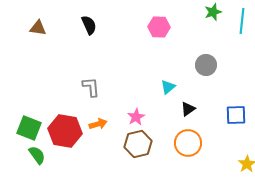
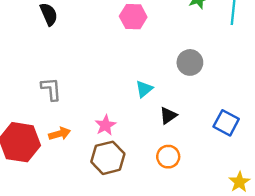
blue square: (236, 115) -> (226, 123), turned 30
orange circle: (188, 143) -> (168, 157), size x0.7

